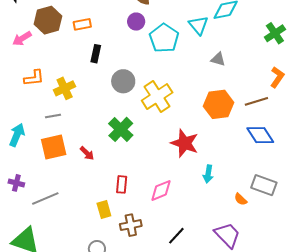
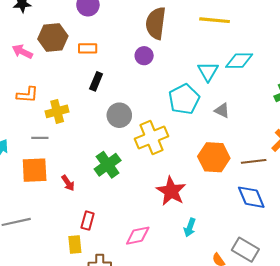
cyan pentagon: (164, 38) -> (184, 99), moved
pink arrow: (22, 39) -> (22, 52), turned 48
red rectangle: (122, 184) -> (88, 221), moved

